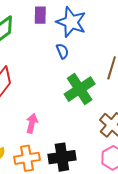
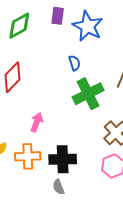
blue semicircle: (62, 51) -> (74, 63), moved

